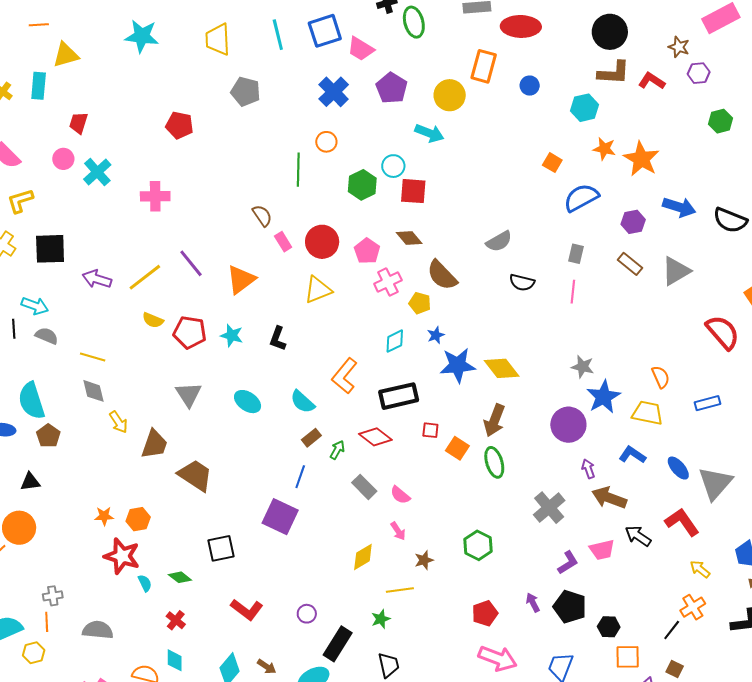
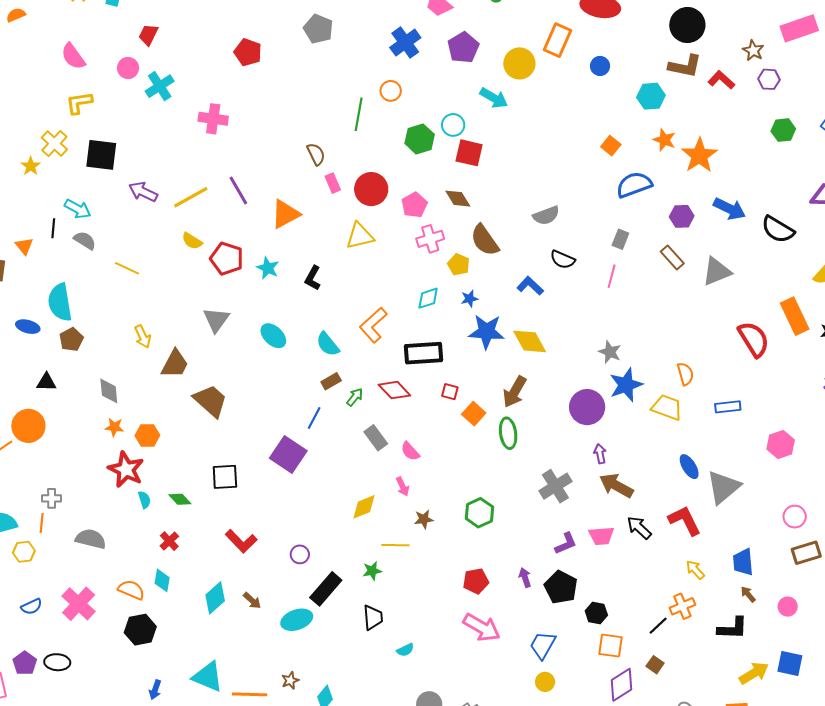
gray diamond: (94, 391) -> (109, 391), moved
blue L-shape: (632, 455) -> (530, 286), moved

